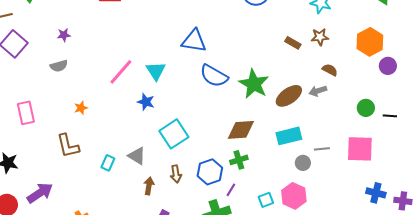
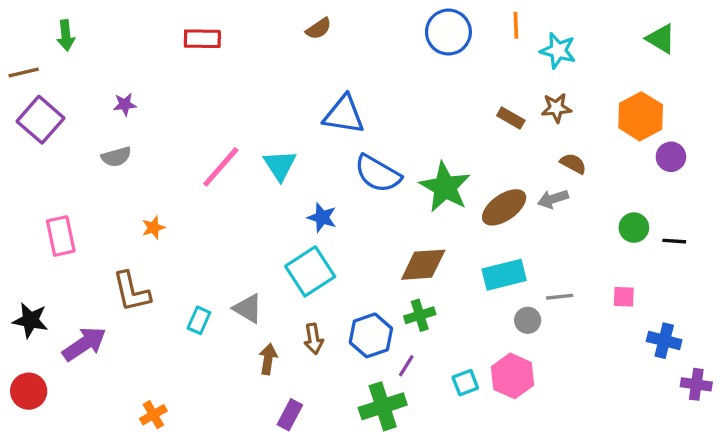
blue star: (146, 102) -> (322, 217), moved
pink square: (360, 149) -> (624, 297), size x0.5
purple arrow: (40, 193) -> (84, 344), moved
blue cross: (376, 193) -> (664, 341), moved

